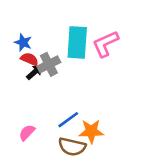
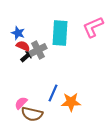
pink L-shape: (105, 44) -> (93, 27), moved
blue line: (68, 120) -> (53, 93), turned -30
brown semicircle: (72, 147) -> (32, 114), moved

